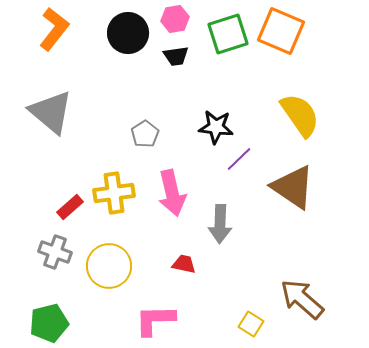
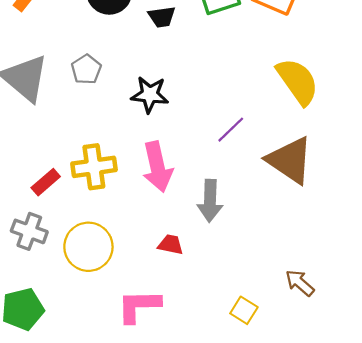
black star: (216, 127) -> (150, 95), moved
gray pentagon: (145, 134) -> (86, 69), moved
brown arrow: (302, 299) -> (300, 283), size x0.6

